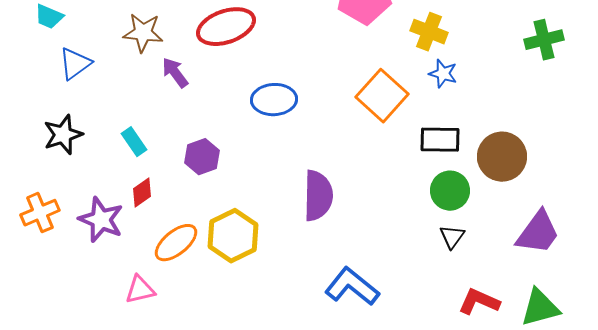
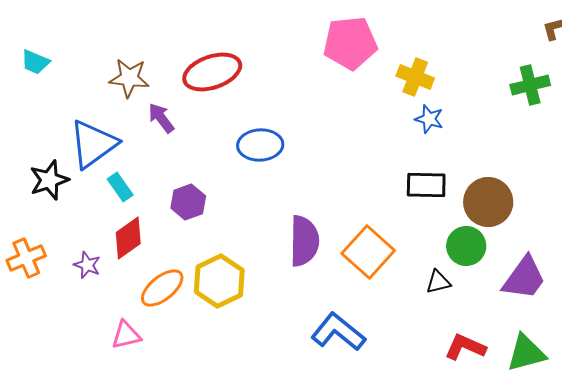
blue triangle: (75, 64) -> (93, 144), moved, size x1.5
orange square: (382, 96) -> (368, 252), moved
green circle: (450, 191) -> (466, 246), moved
red diamond: (142, 193) -> (128, 238), size x1.4
purple star: (101, 220) -> (87, 265), size x0.6
black triangle: (452, 237) -> (438, 282), turned 40

